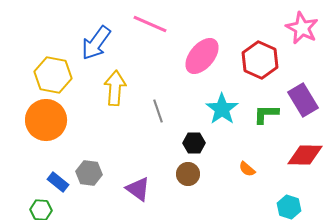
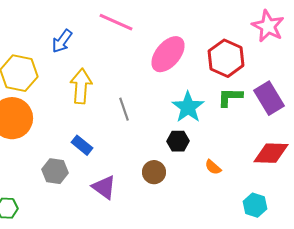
blue arrow: (96, 43) -> (62, 41), size x0.7
green L-shape: (266, 114) -> (230, 97), moved
black hexagon: (194, 143) -> (178, 141), moved
blue rectangle: (58, 182) -> (82, 145), moved

